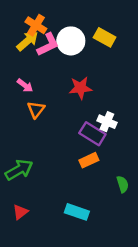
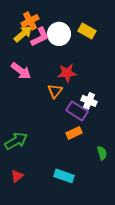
orange cross: (36, 25) -> (30, 21), turned 30
pink arrow: (25, 85) -> (21, 71), size x1.5
orange triangle: (36, 110) -> (55, 91), moved

